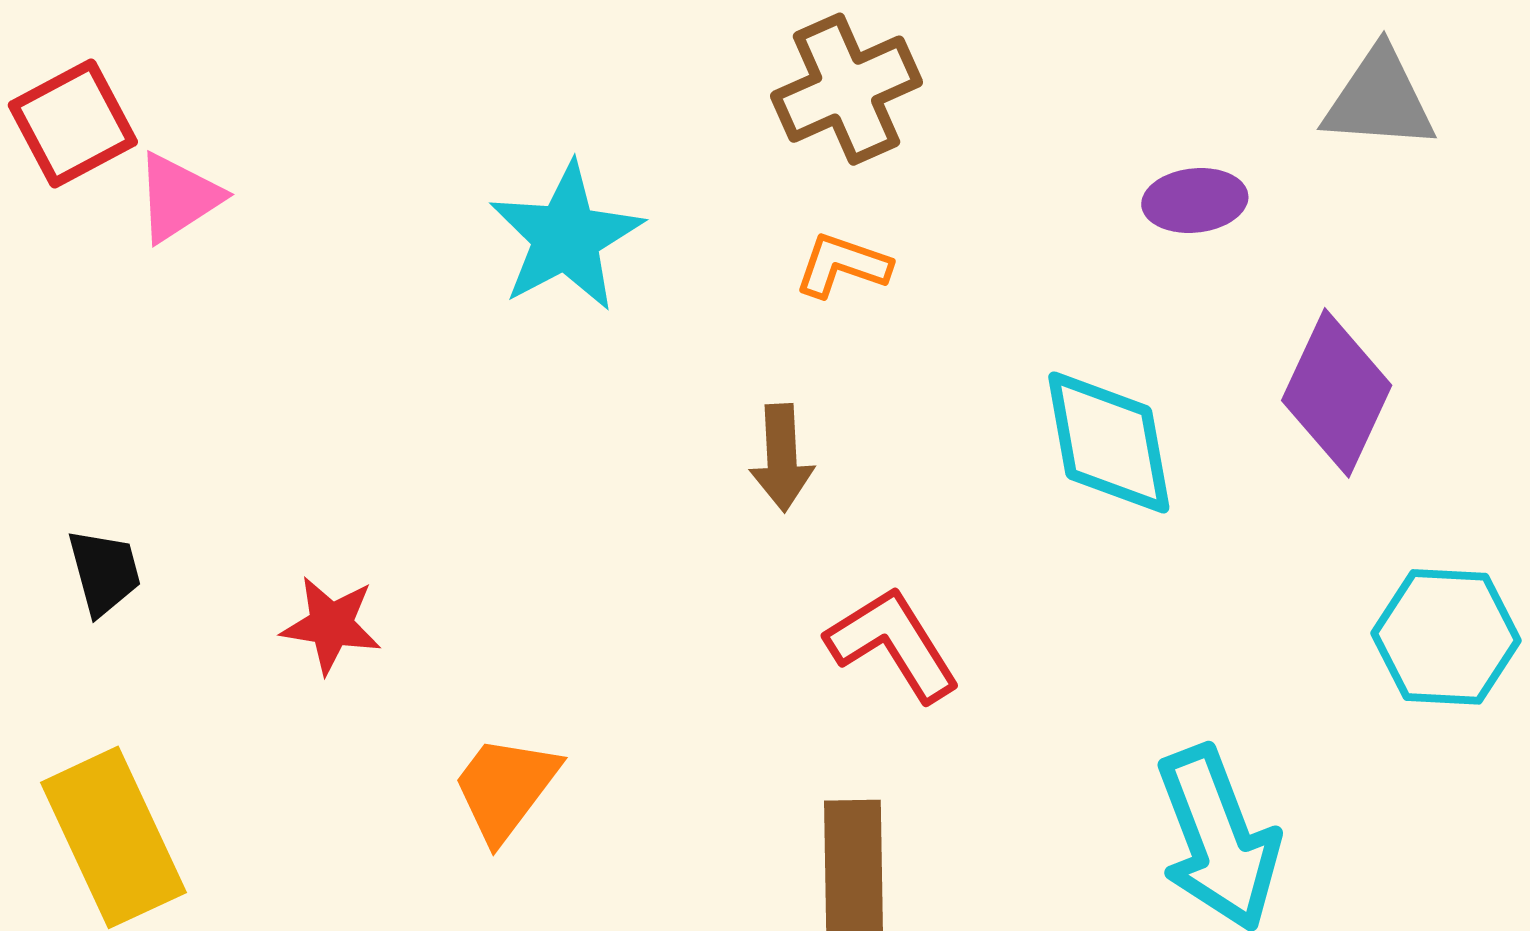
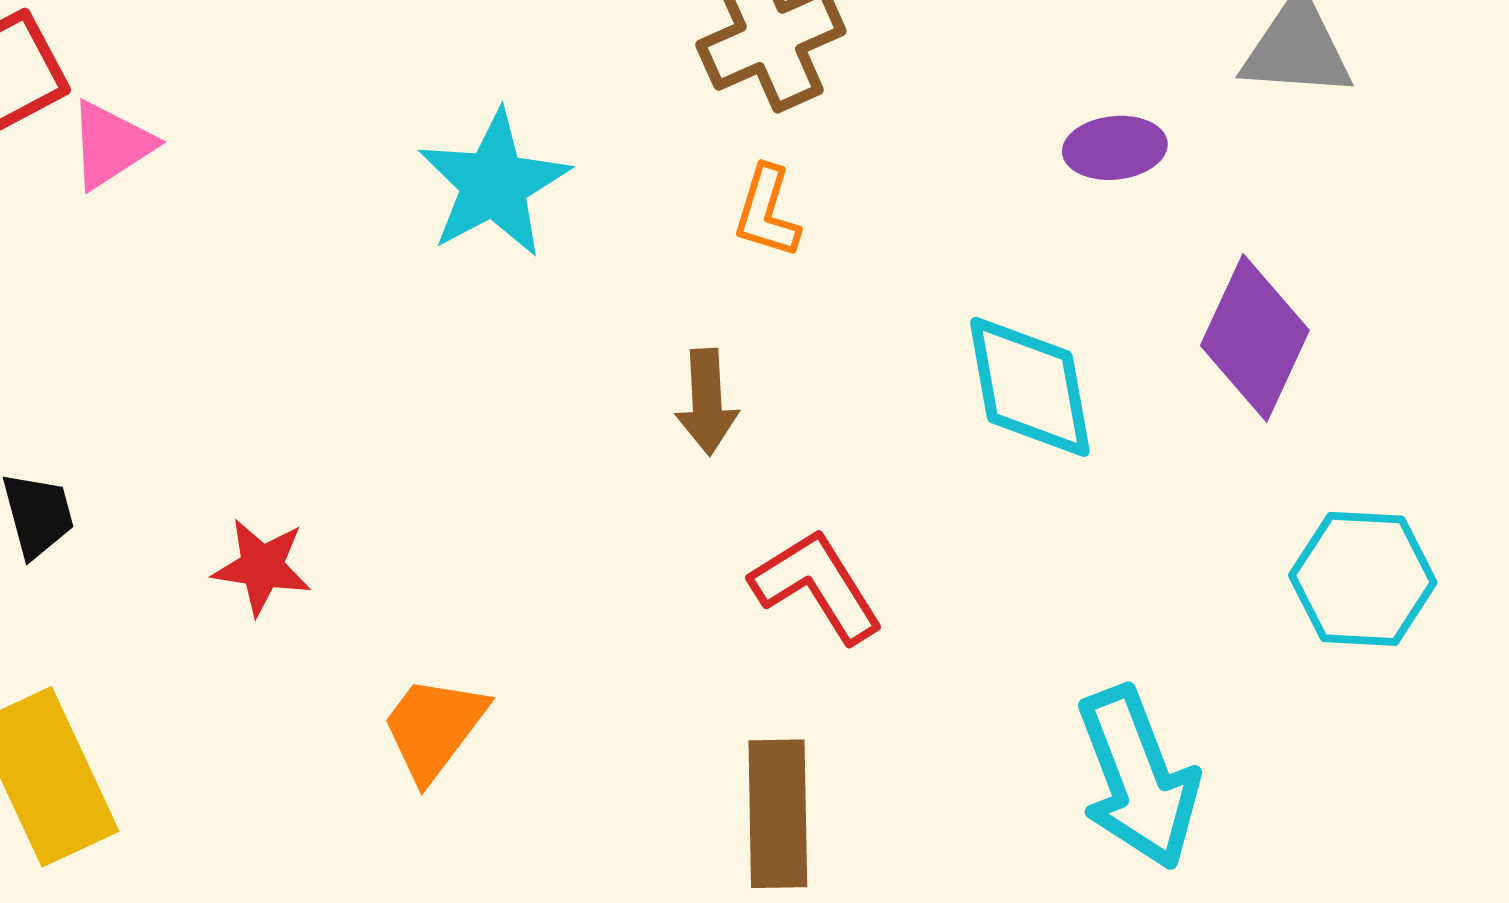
orange L-shape: (842, 265) -> (767, 212), turned -92

